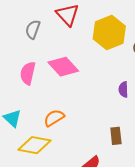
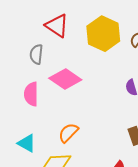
gray semicircle: (33, 29) -> (36, 54), moved

